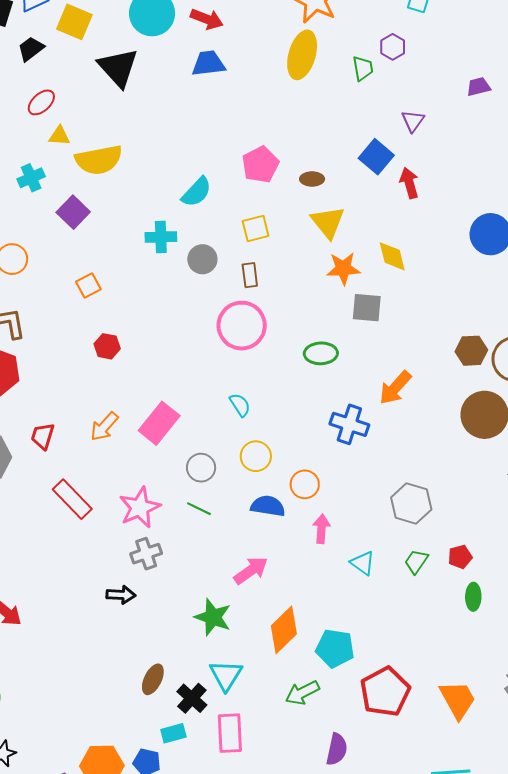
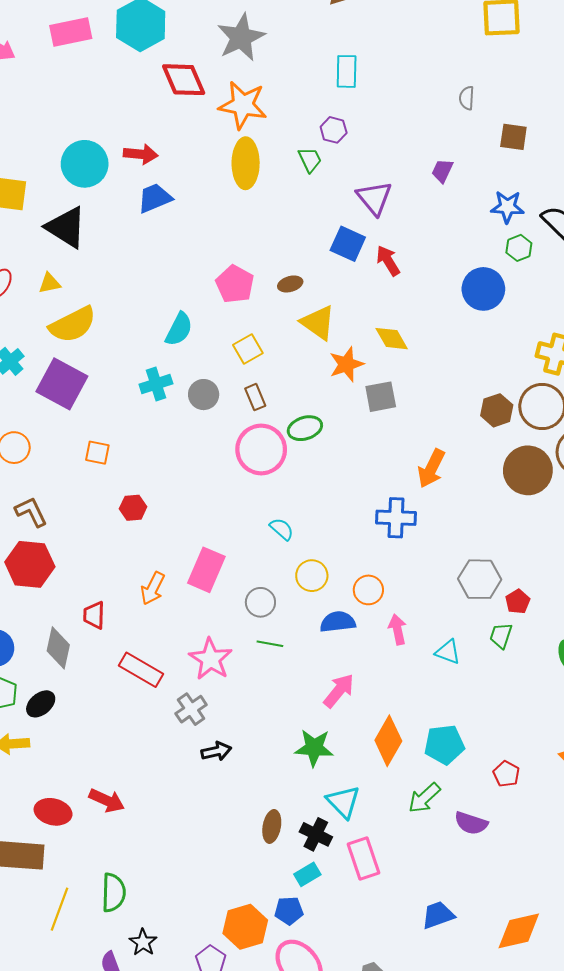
purple trapezoid: (479, 87) -> (442, 171), moved, turned -35
purple triangle: (413, 121) -> (374, 198), size x1.5
yellow triangle: (59, 136) -> (50, 283), moved
purple square: (73, 212) -> (62, 384), size x1.5
orange square: (88, 286) -> (97, 453), turned -35
green ellipse: (321, 353) -> (305, 428), moved
gray cross: (146, 554) -> (191, 709), moved
red pentagon: (460, 557) -> (518, 602), moved
red pentagon: (385, 692) -> (506, 774), size x0.5
purple semicircle: (337, 749) -> (471, 823), moved, turned 112

